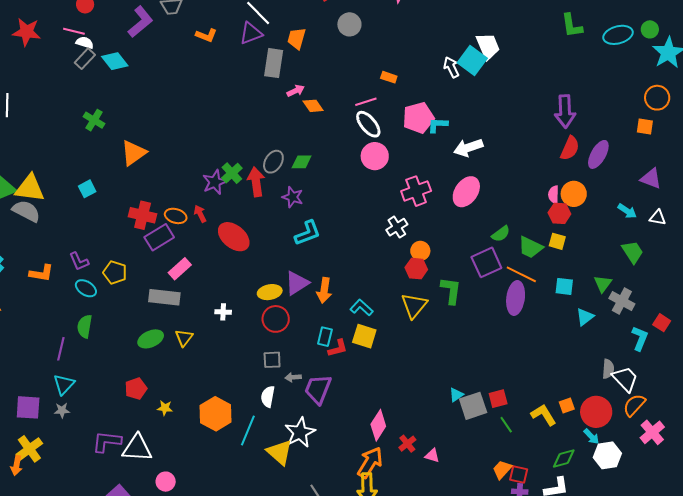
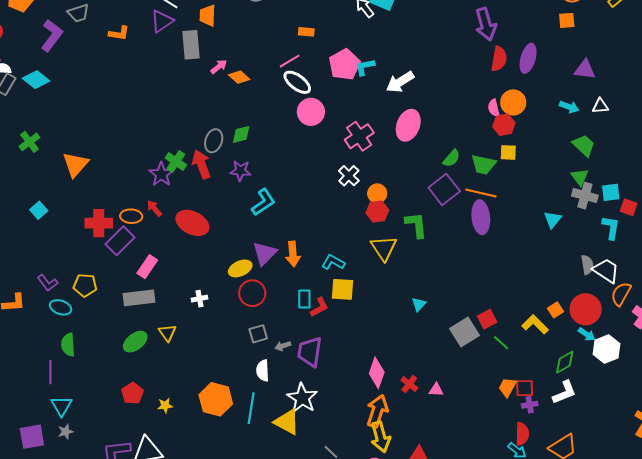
green cross: (94, 120) -> (29, 142), turned 35
green triangle: (603, 284) -> (580, 177), moved
cyan square: (564, 286) -> (611, 192), moved
cyan triangle: (456, 395) -> (419, 304), moved

